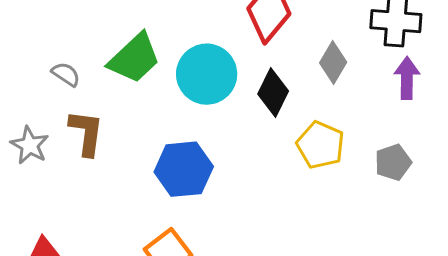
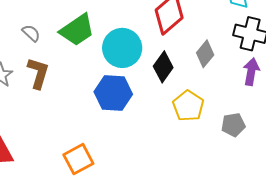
blue hexagon: (184, 169) -> (113, 93), moved

